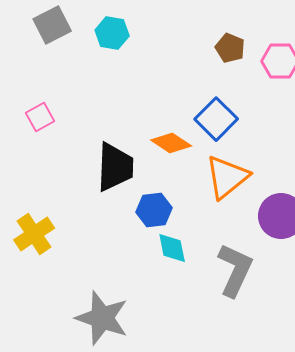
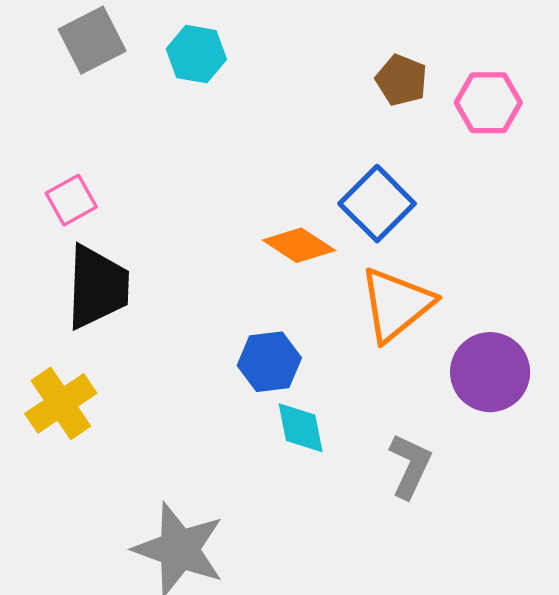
black trapezoid: (115, 167) -> (97, 287), moved
gray L-shape: (235, 270) -> (410, 466), size x0.7

